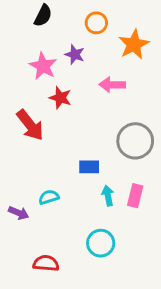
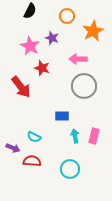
gray circle: (135, 141) -> (84, 86), moved
cyan semicircle: (49, 197) -> (34, 137), turned -136
red semicircle: (46, 263) -> (32, 161), moved

